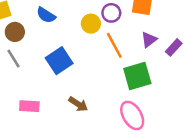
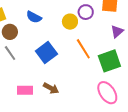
orange line: (114, 45) -> (83, 49), moved
brown arrow: (78, 104) -> (51, 88), moved

